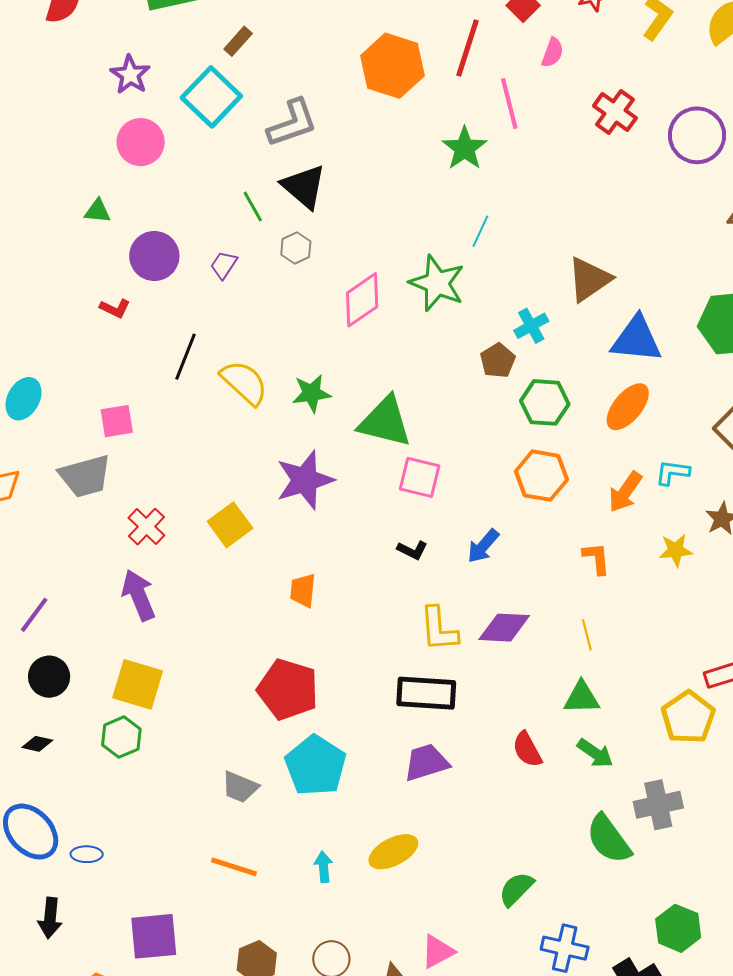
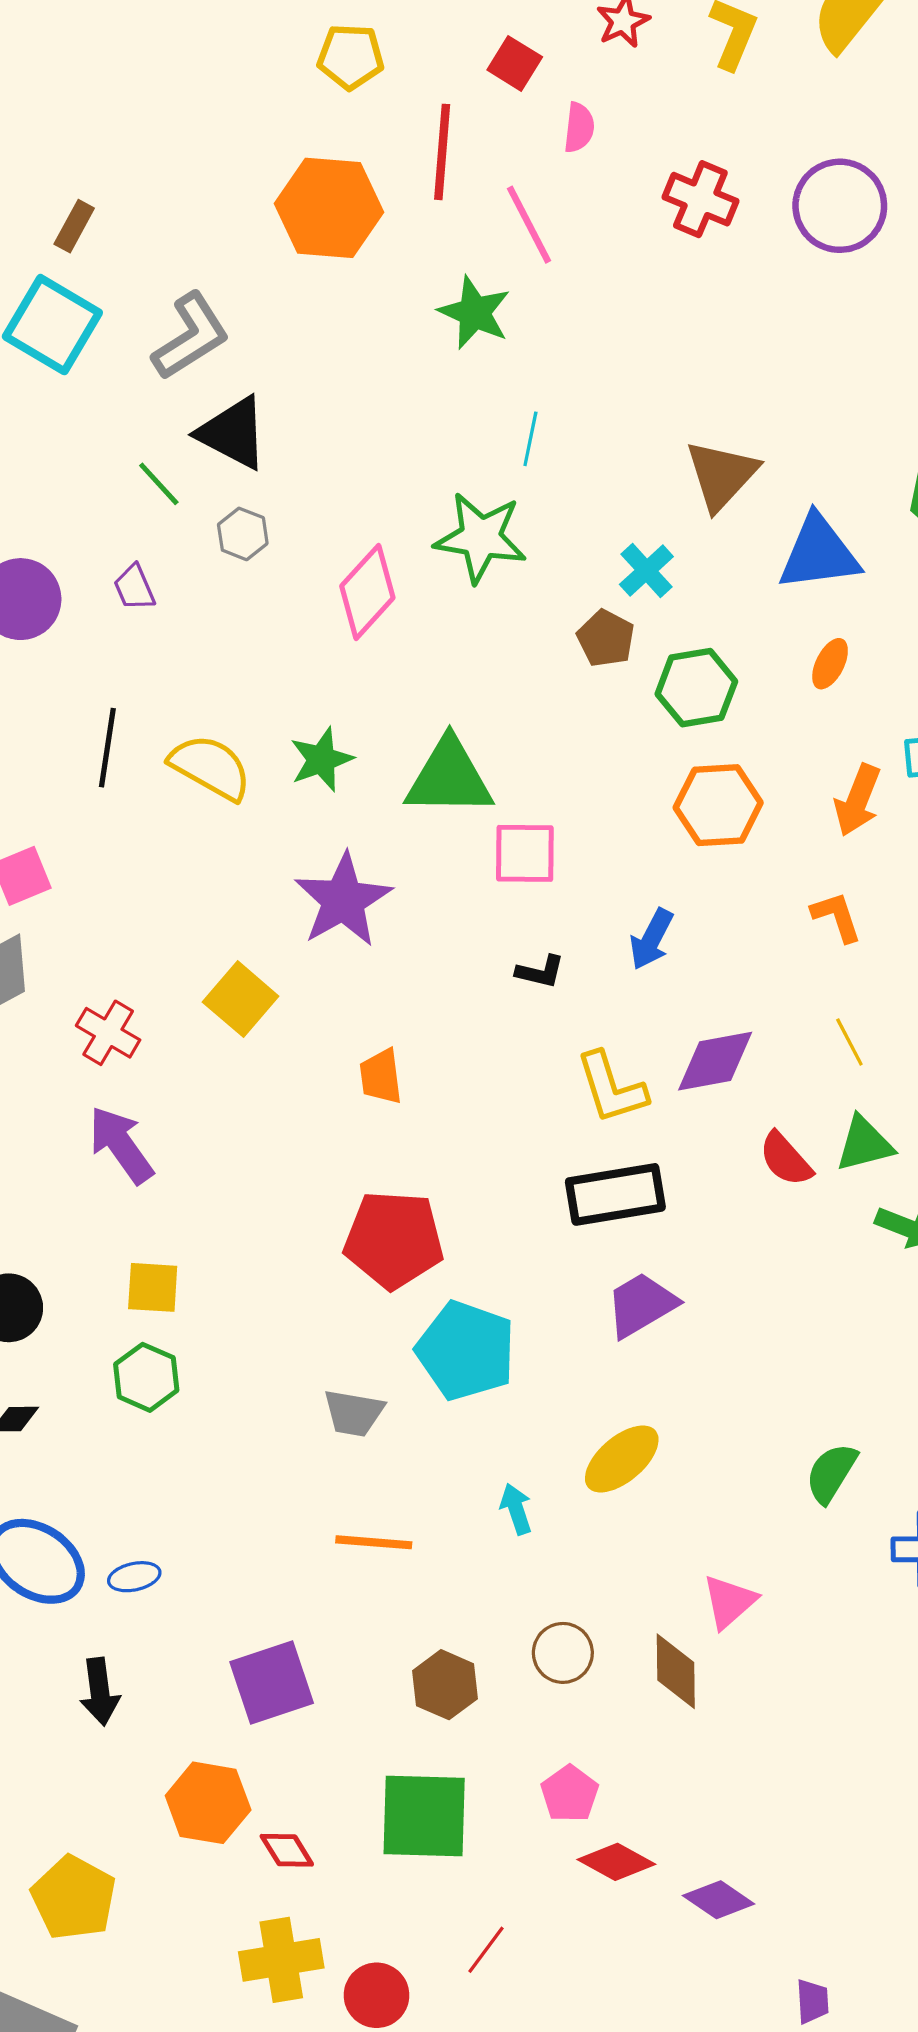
purple trapezoid: (224, 265) -> (134, 588), turned -44
orange ellipse: (628, 407) -> (830, 664), size x0.6
yellow square: (138, 684) -> (153, 1287), size x0.7
red semicircle: (527, 749) -> (786, 1159), moved

